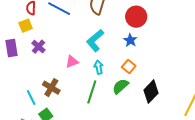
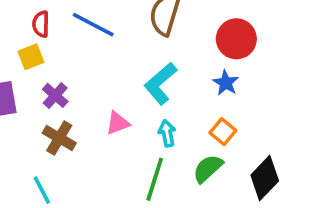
brown cross: (51, 88) -> (59, 138), moved

